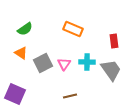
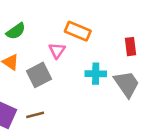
pink triangle: (64, 64) -> (57, 50), moved
brown line: (70, 96) -> (35, 115), moved

